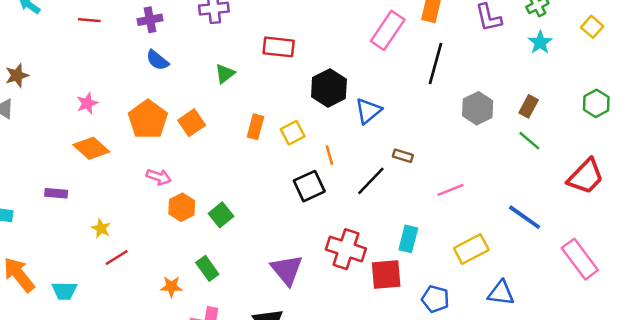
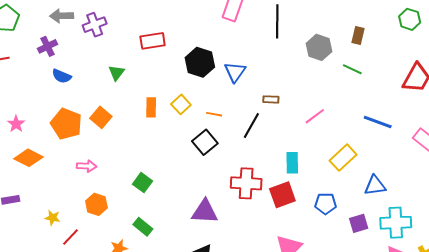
green line: (529, 141) -> (352, 69), moved
orange line: (329, 155) -> (214, 114), turned -49
orange hexagon: (182, 207) -> (96, 204), moved
purple triangle: (287, 270) -> (205, 212), turned -32

